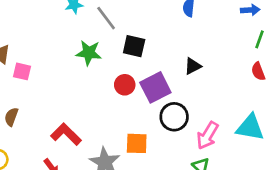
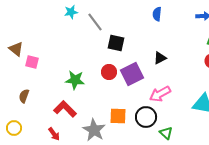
green star: (89, 53) -> (75, 80), moved
black circle: (174, 117) -> (146, 117), moved
pink arrow: (207, 135) -> (160, 94), moved, turned 30

